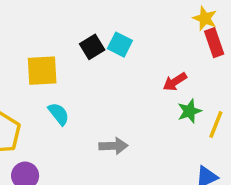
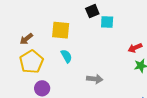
cyan square: (120, 45) -> (107, 22), turned -32
black square: (92, 47) -> (92, 11), moved

